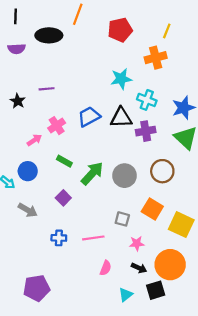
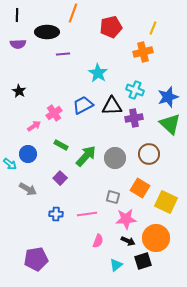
cyan star: (121, 79) -> (98, 73), moved, turned -30
purple line: (47, 89) -> (63, 54), moved
pink star: (137, 243) -> (126, 219), size x1.5

